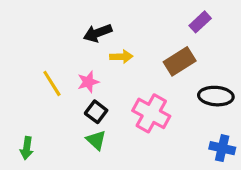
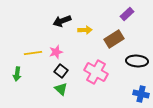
yellow arrow: (121, 57) -> (85, 30), moved
yellow line: (52, 83) -> (33, 53), turned -66
green arrow: (27, 148) -> (17, 74), moved

